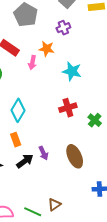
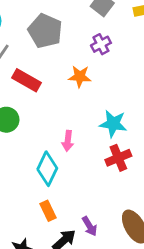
pink arrow: (32, 63) -> (68, 141), moved
cyan star: (72, 71) -> (113, 124), moved

